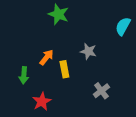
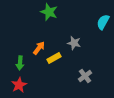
yellow rectangle: (64, 69) -> (54, 58), turned 72
red star: (42, 101) -> (19, 85), moved

